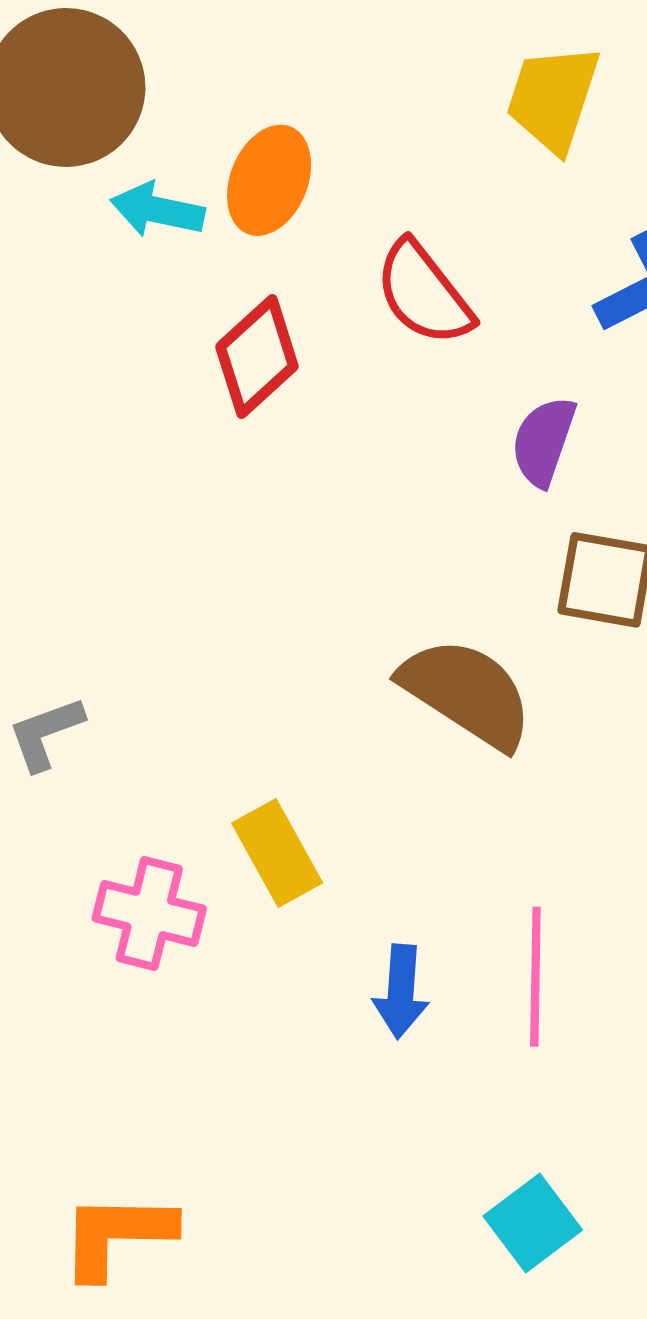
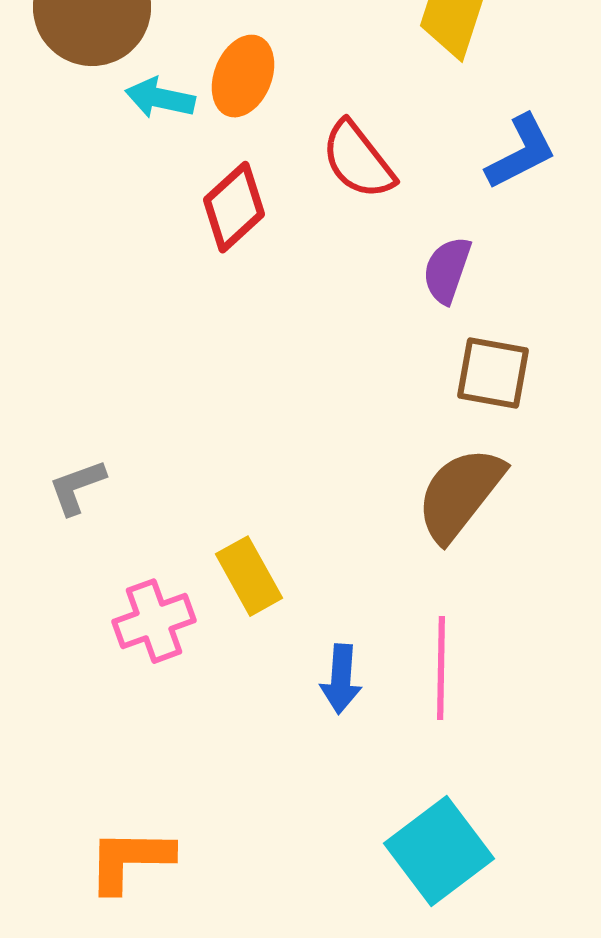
brown semicircle: (467, 693) -> (460, 494), moved, turned -85
pink cross: (149, 914) -> (154, 621), turned -34
cyan square: (533, 1223) -> (439, 851), size x1.5

